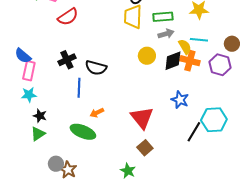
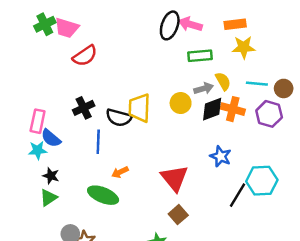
yellow trapezoid: (133, 17) -> (139, 108), moved
gray arrow: (166, 34) -> (204, 88), moved
cyan line: (199, 40) -> (257, 84), moved
yellow semicircle: (185, 47) -> (223, 81), moved
blue semicircle: (23, 56) -> (51, 138), moved

